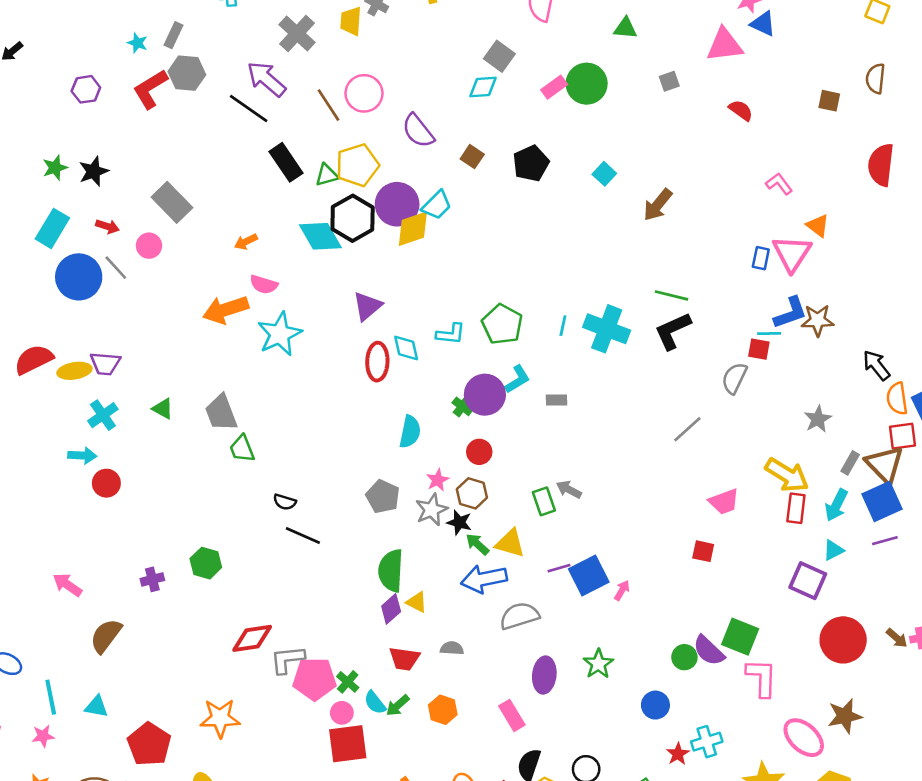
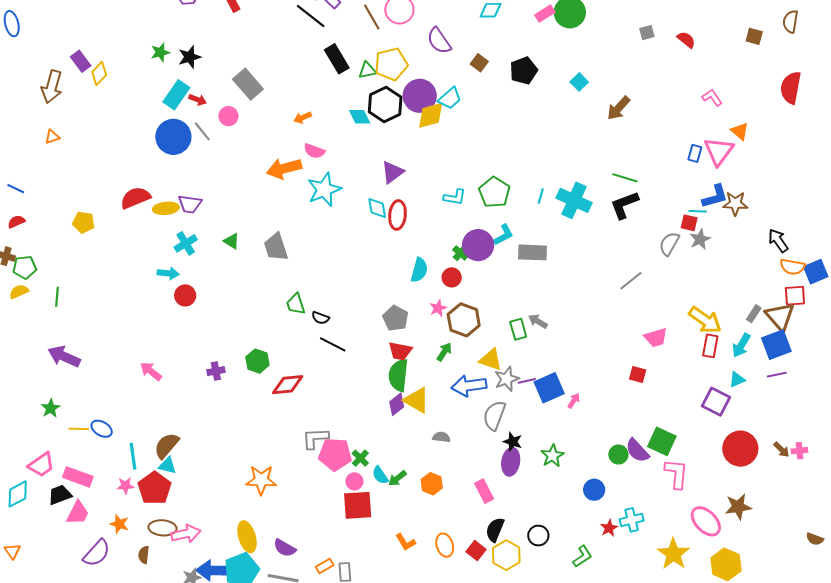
gray square: (669, 81) -> (647, 33), moved
cyan rectangle: (52, 228) -> (176, 95), moved
cyan diamond: (320, 236) -> (360, 117), size x0.7
cyan diamond: (406, 348) -> (377, 208), moved
orange semicircle: (897, 399) -> (793, 267), turned -75
gray rectangle: (557, 400) -> (532, 252), size x1.8
gray star: (818, 419) -> (700, 239), moved
green trapezoid: (242, 449) -> (296, 304), moved
red circle: (479, 452) -> (452, 277), moved
brown hexagon: (472, 493) -> (464, 320), size x1.4
gray star: (432, 510) -> (507, 379), moved
black star: (459, 522) -> (513, 442), moved
green arrow: (477, 544) -> (444, 352), moved, turned 78
yellow triangle: (417, 602) -> (417, 400), size x1.6
gray semicircle: (519, 616) -> (494, 416), turned -56
brown semicircle: (106, 636) -> (166, 446), moved
red diamond: (252, 638) -> (288, 385), moved
red trapezoid: (404, 659) -> (400, 351), moved
red pentagon: (149, 744) -> (155, 488), moved

